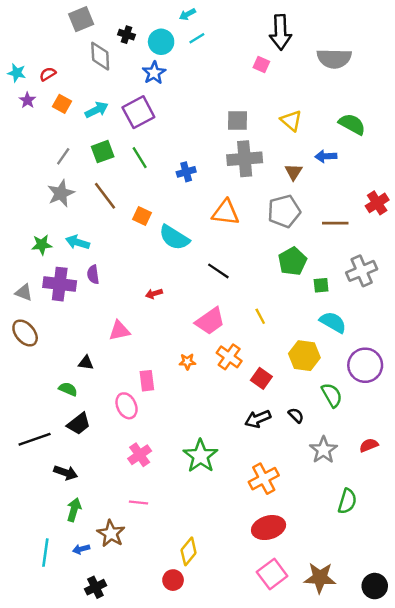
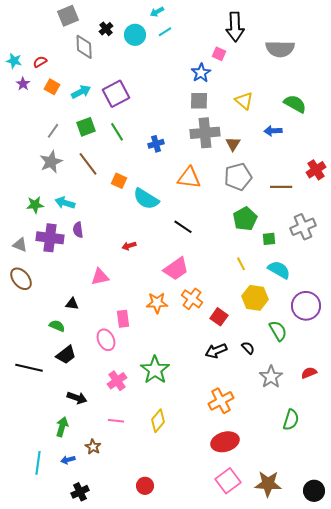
black cross: (126, 35) -> (106, 29), turned 32
blue star: (154, 73) -> (201, 73), moved
brown triangle: (294, 172) -> (233, 144), moved
yellow line: (260, 316) -> (241, 264), moved
orange star: (187, 362) -> (157, 303), size x1.5
black line: (35, 439) -> (29, 368), turned 32
green star: (200, 456) -> (155, 370), moved
black arrow: (66, 473) -> (77, 398), moved
brown star: (111, 533) -> (93, 447), size x0.7
yellow diamond: (189, 551) -> (158, 421), moved

